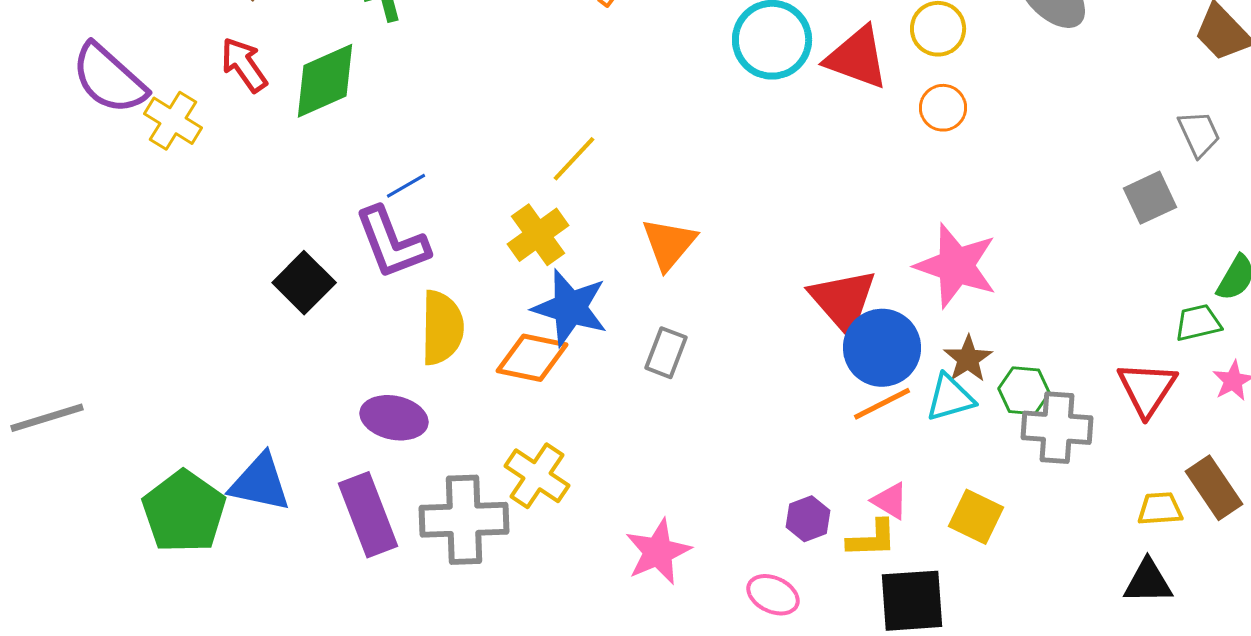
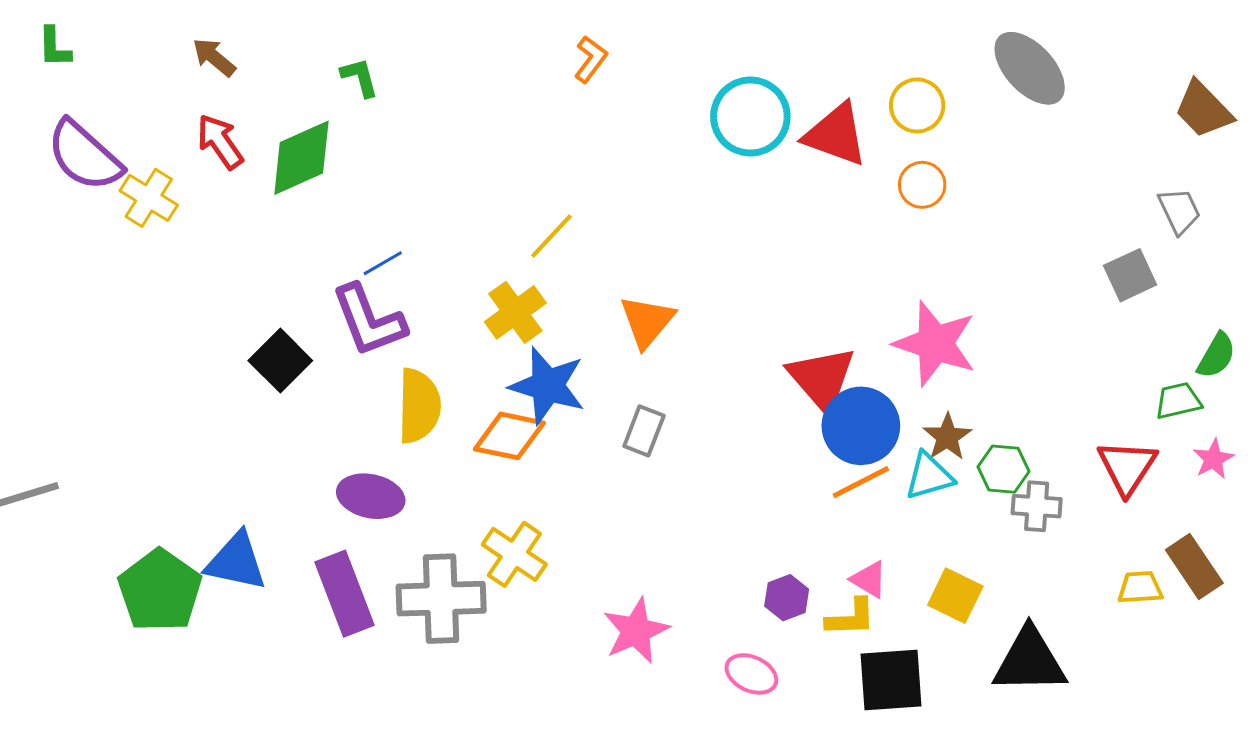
gray cross: (1057, 428) -> (1037, 506), size x0.7
black triangle: (1148, 582) -> (1030, 661), moved, size x1.5

